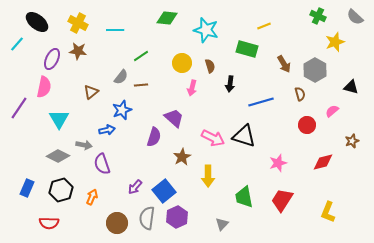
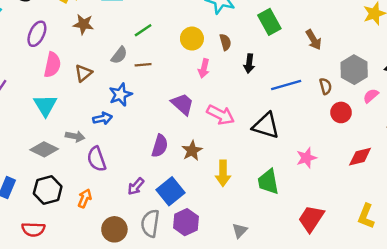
green rectangle: (247, 49) -> (269, 22), turned 45
brown star: (78, 51) -> (83, 24), moved
gray hexagon: (315, 70) -> (354, 70), moved
pink semicircle: (44, 87) -> (52, 65), moved
brown semicircle: (300, 94) -> (325, 86), moved
purple semicircle: (154, 137) -> (160, 146), moved
pink arrow: (213, 138) -> (221, 115), moved
green trapezoid: (244, 197) -> (268, 182), moved
red trapezoid: (282, 200) -> (311, 219), moved

